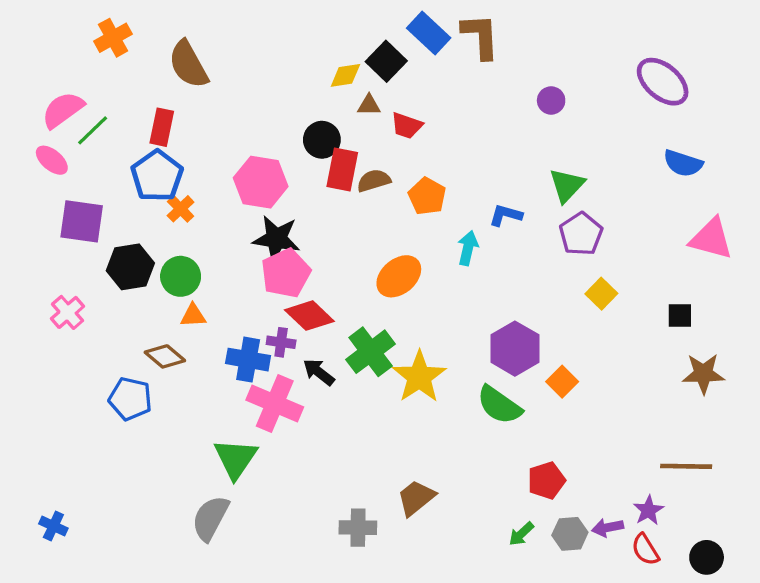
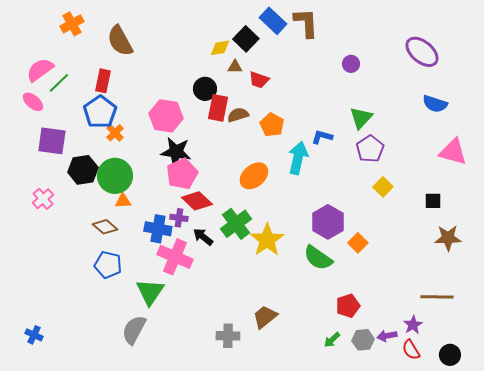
cyan arrow: (468, 248) -> (298, 158), size x1.5
green circle: (181, 276) -> (115, 176), size x1.4
blue pentagon: (130, 399) -> (108, 265), moved

